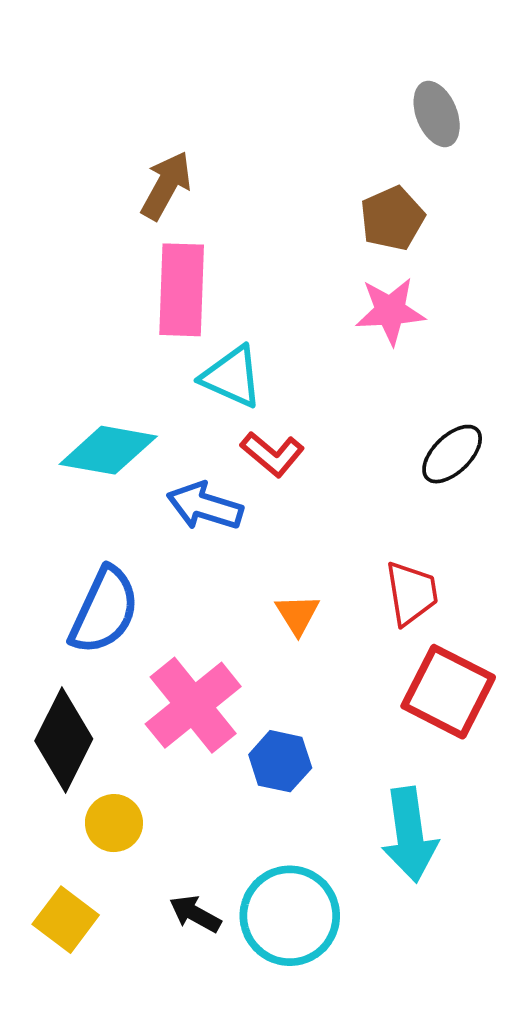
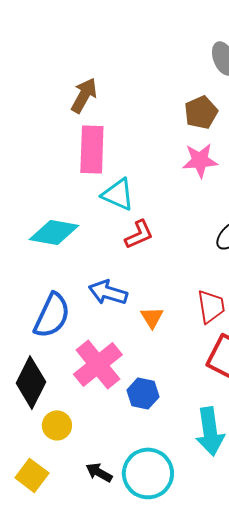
red L-shape: (272, 454) -> (139, 234), turned -64
blue arrow: (205, 506) -> (108, 292), moved

